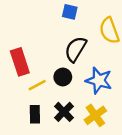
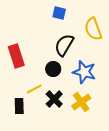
yellow line: (37, 85) -> (34, 89), moved
black rectangle: (35, 114) -> (19, 106), moved

